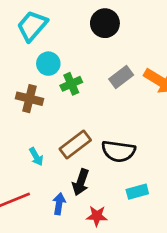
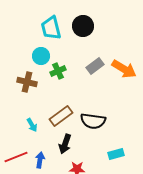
cyan trapezoid: (32, 26) -> (51, 28), moved, turned -55
cyan rectangle: (137, 192) -> (116, 154), moved
blue arrow: (59, 204) -> (40, 160), moved

